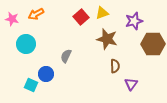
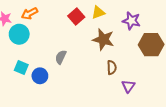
purple star: (134, 21) -> (131, 21), turned 30
cyan circle: (26, 44) -> (19, 34), moved
cyan square: (31, 85) -> (21, 67), moved

